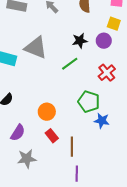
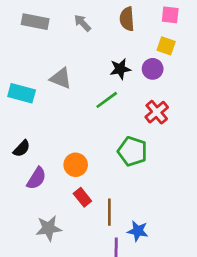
gray triangle: (36, 48) -> (61, 78), size x0.7
blue star: (102, 121) -> (138, 231), moved
purple semicircle: (18, 133) -> (36, 178), moved

